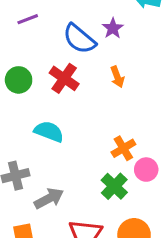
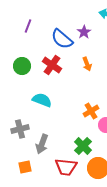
purple line: (28, 19) -> (28, 26), turned -48
green cross: (114, 186) -> (83, 146), moved
gray arrow: (49, 198) -> (42, 144), turned 138

